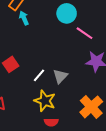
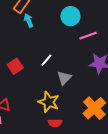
pink line: (84, 33) -> (88, 36), turned -54
white line: (39, 75) -> (46, 60), moved

